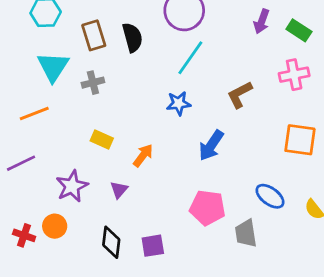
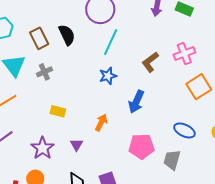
pink cross: (294, 75) -> (184, 54), moved
orange square: (300, 140) -> (199, 87), turned -30
orange arrow: (143, 155) -> (101, 123), moved
gray trapezoid: (246, 233) -> (172, 160), turned 35

